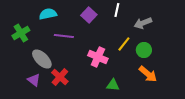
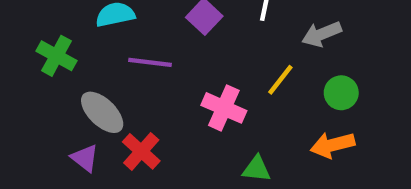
green cross: (21, 33) -> (57, 56), turned -30
green circle: (144, 50) -> (341, 93), moved
orange arrow: (148, 74) -> (333, 145), turned 126

